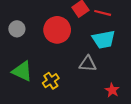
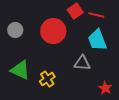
cyan trapezoid: (104, 39) -> (97, 40), turned 80

